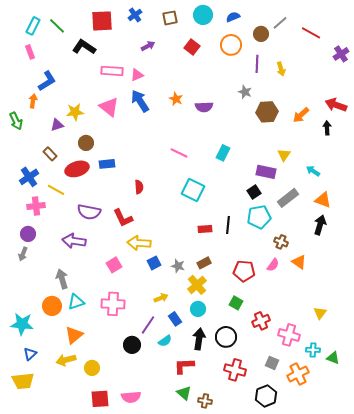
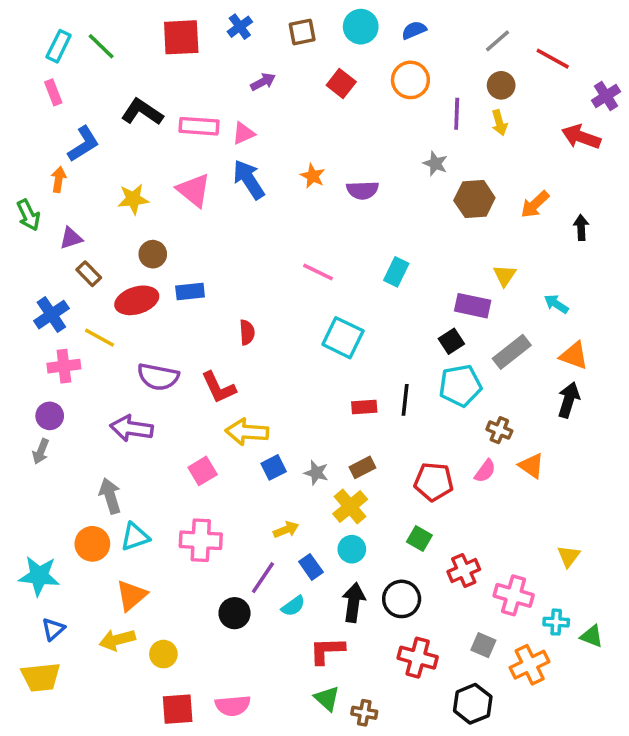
brown circle: (261, 34) -> (501, 85), moved
black L-shape: (84, 47) -> (142, 112), moved
red arrow: (336, 105) -> (581, 137), moved
purple triangle: (57, 125) -> (71, 238), moved

